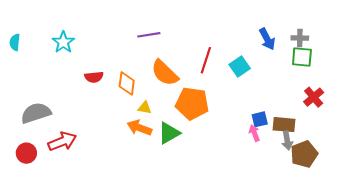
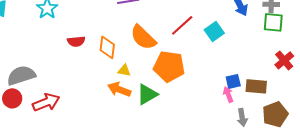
red line: (206, 60) -> (182, 25), turned 30
gray arrow: (287, 140) -> (242, 117), moved
red circle: (26, 153) -> (12, 98), moved

